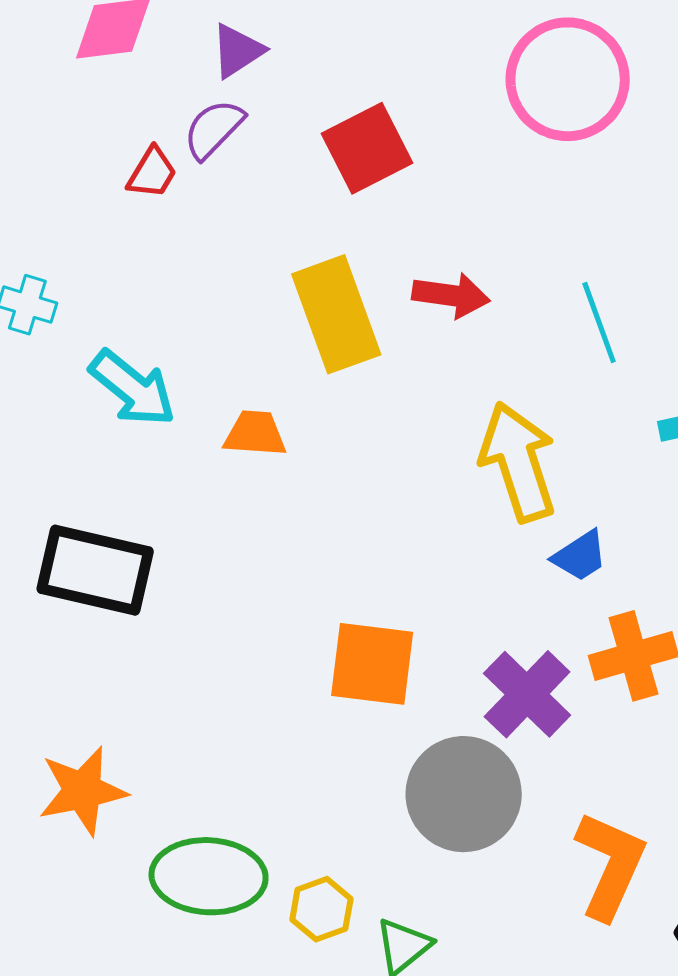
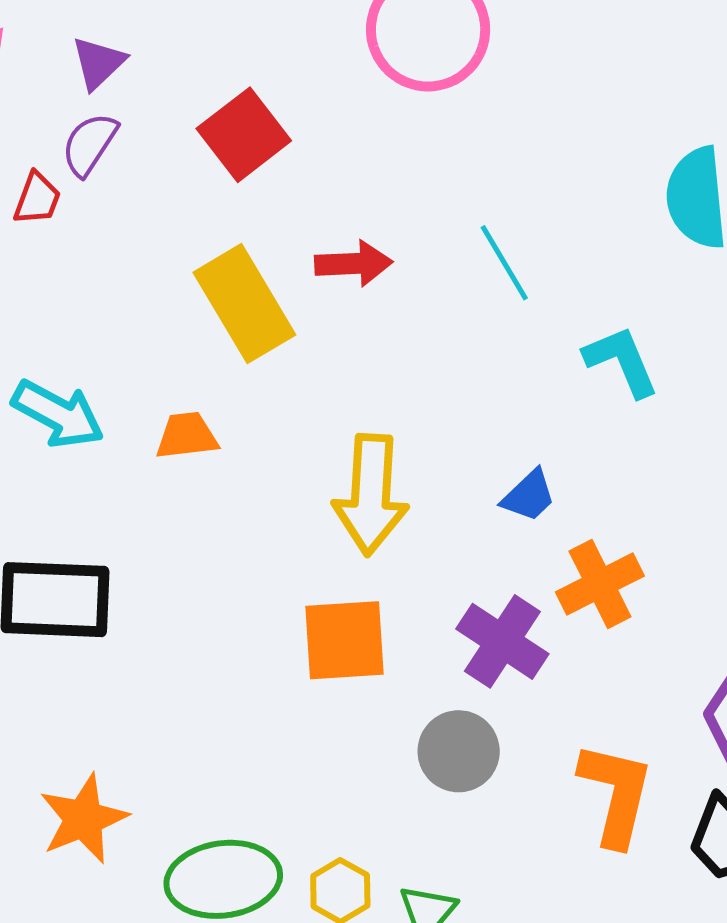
yellow arrow: (518, 462) -> (371, 495), moved, turned -148
gray circle: (464, 794) -> (459, 751), size x0.7

